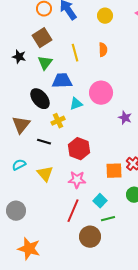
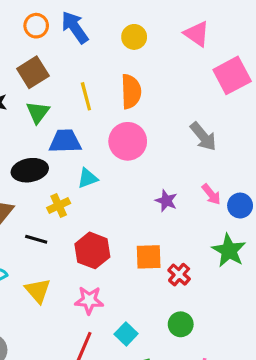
orange semicircle: (103, 50) -> (131, 92), size x1.5
pink circle: (101, 93) -> (128, 141), moved
black ellipse: (40, 99) -> (30, 170), turned -60
orange square: (114, 171) -> (149, 257), moved

